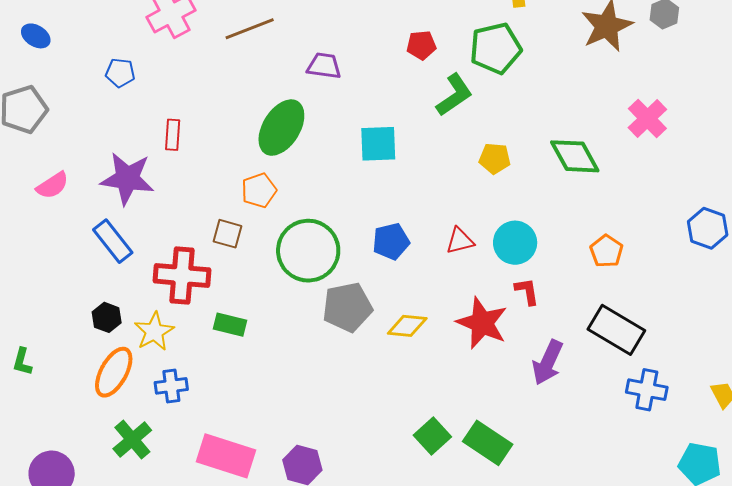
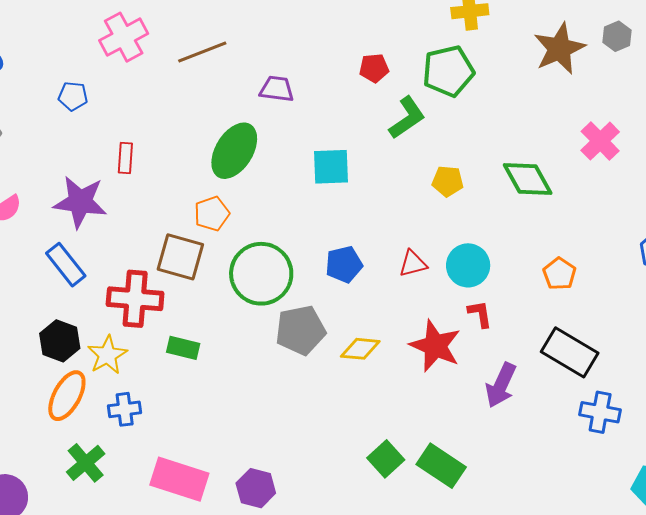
brown square: (227, 234) -> (180, 257), size x1.6
black hexagon: (107, 317) -> (60, 341), size x1.4

